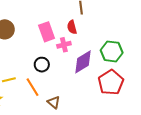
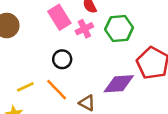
green hexagon: (112, 51) -> (119, 28), moved
purple diamond: (83, 62) -> (119, 84), moved, turned 40

